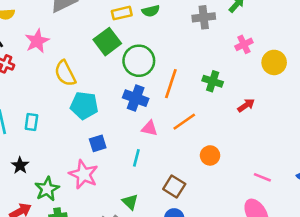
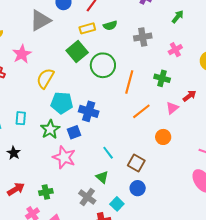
gray cross: (204, 17) -> (143, 37), moved
pink cross: (244, 44) -> (175, 50), moved
yellow semicircle: (65, 73) -> (45, 78), turned 60
blue cross: (136, 98) -> (89, 111), moved
pink triangle: (149, 128) -> (172, 108), moved, turned -48
cyan line: (136, 158) -> (108, 153), moved, turned -48
green star: (47, 189) -> (50, 129), moved

